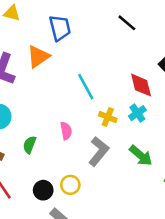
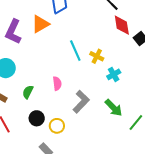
red diamond: (141, 85) -> (122, 25), moved
yellow cross: (108, 117) -> (97, 56), moved
black circle: (43, 190) -> (37, 118), moved

